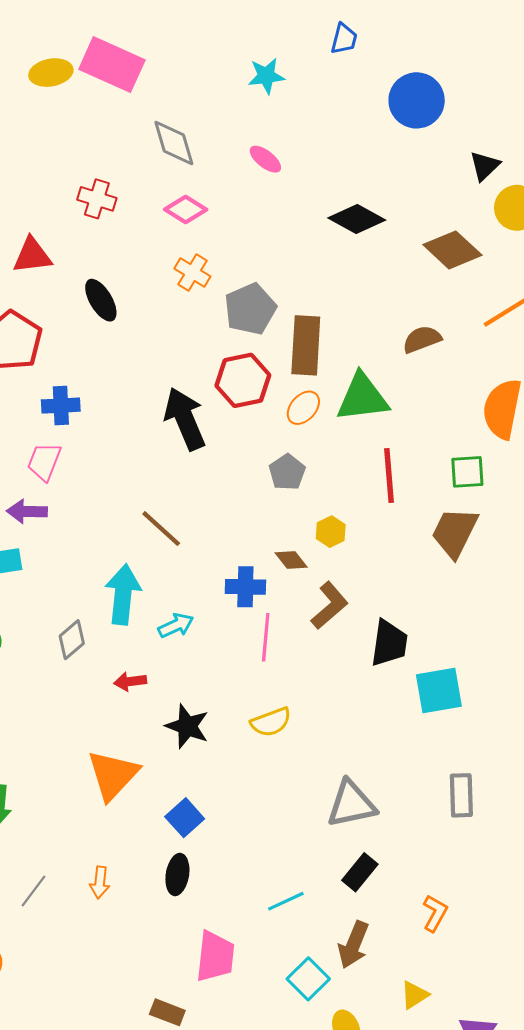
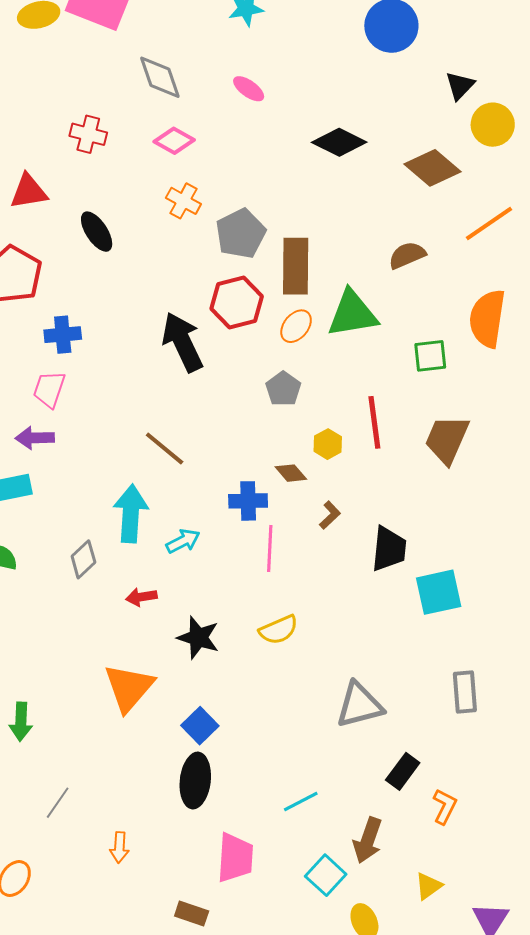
green square: (467, 472) -> (430, 356), moved
red line: (389, 475) -> (374, 422), moved
brown L-shape: (329, 605) -> (330, 515), size x0.6
black rectangle: (360, 872) -> (403, 771), moved
black ellipse: (177, 874) -> (195, 781), size x1.4
orange arrow: (100, 882) -> (119, 847), moved

